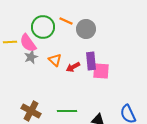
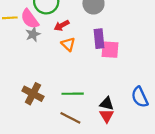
orange triangle: (55, 60) -> (68, 44), moved
red arrow: (73, 67) -> (62, 25), moved

